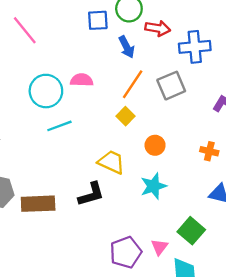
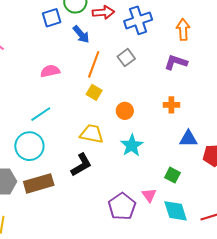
gray square: (171, 86) -> (126, 58), size x0.7
cyan circle: (46, 91) -> (29, 146), moved
green square: (191, 231) -> (172, 175), size x0.7

